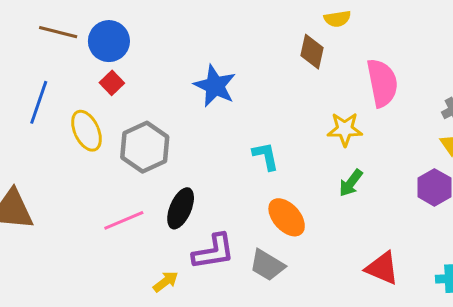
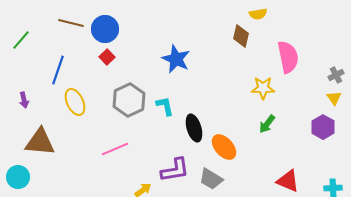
yellow ellipse: (87, 131) -> (75, 102), moved
cyan L-shape: (266, 156) -> (165, 106), moved
black ellipse: (181, 208) -> (194, 128), moved, turned -40

